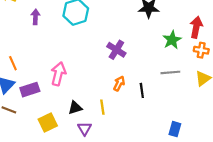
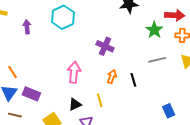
red arrow: (196, 27) -> (175, 15), turned 90
pink arrow: (58, 74) -> (74, 72), moved
purple rectangle: (30, 90) -> (31, 94), turned 48
blue rectangle: (175, 129) -> (169, 111), turned -32

